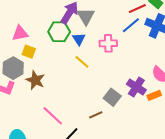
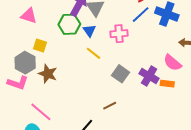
pink triangle: (20, 33) -> (29, 16), moved, turned 30
orange rectangle: (154, 95) -> (167, 84), turned 32
gray square: (112, 97) -> (120, 74), moved
pink line: (53, 116) -> (41, 112), moved

